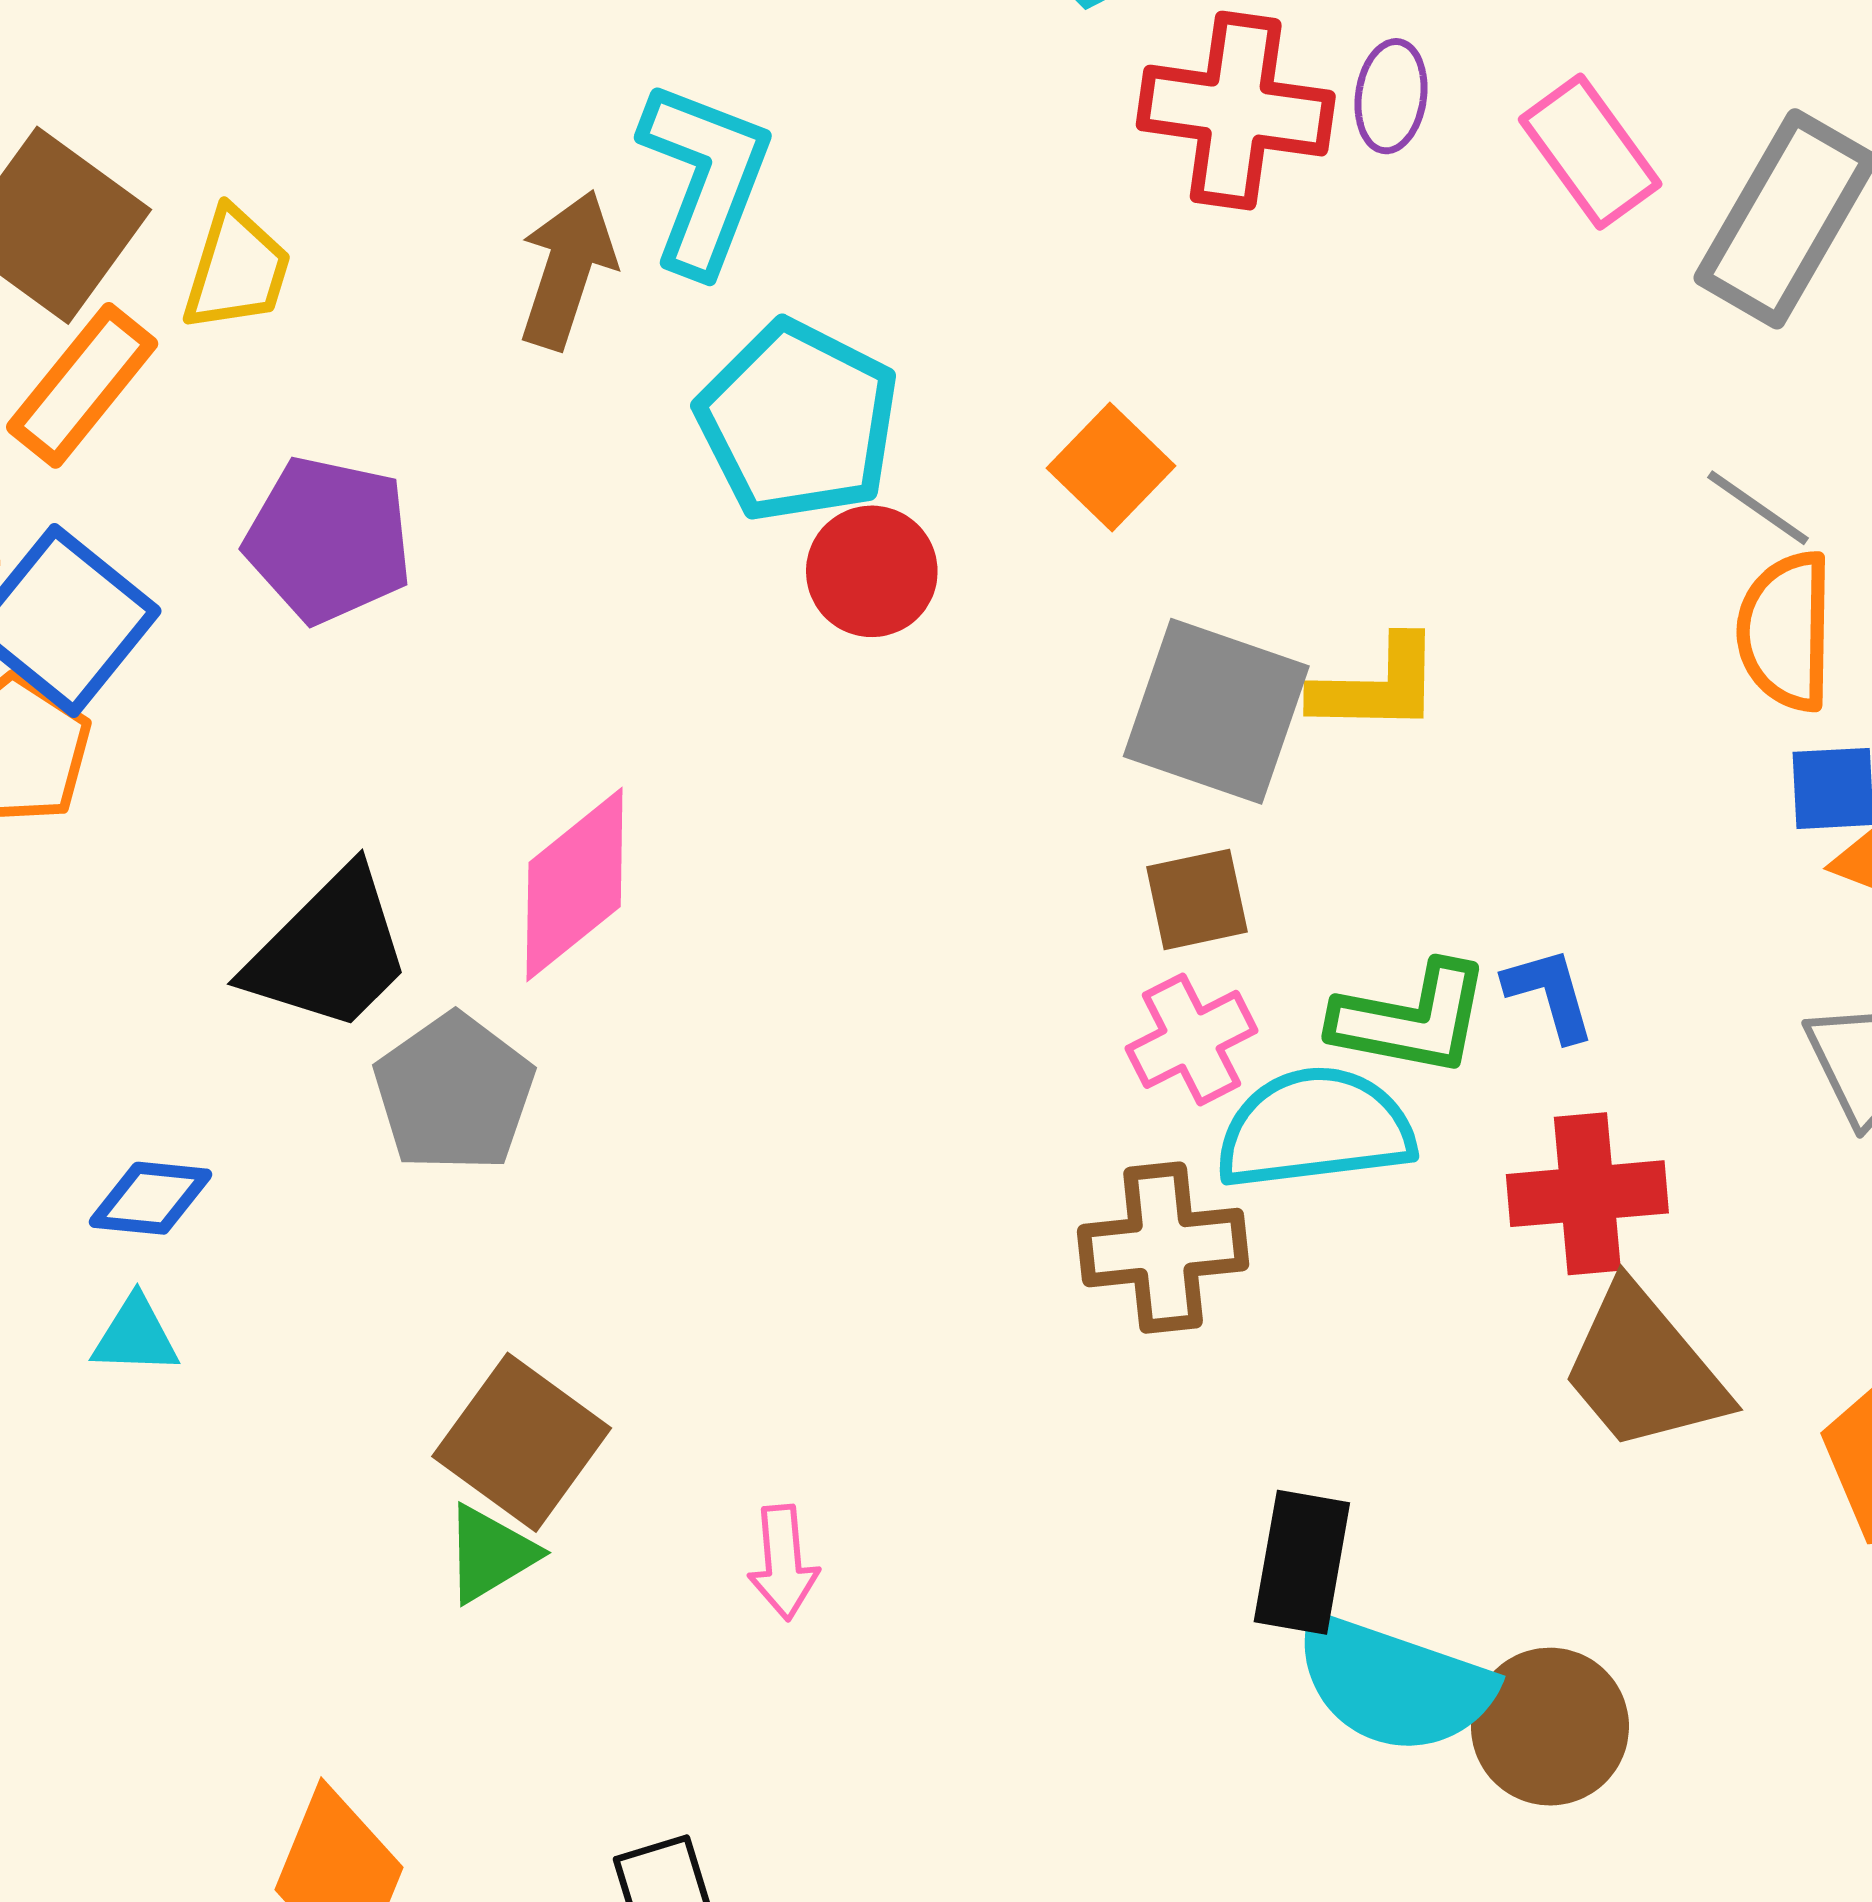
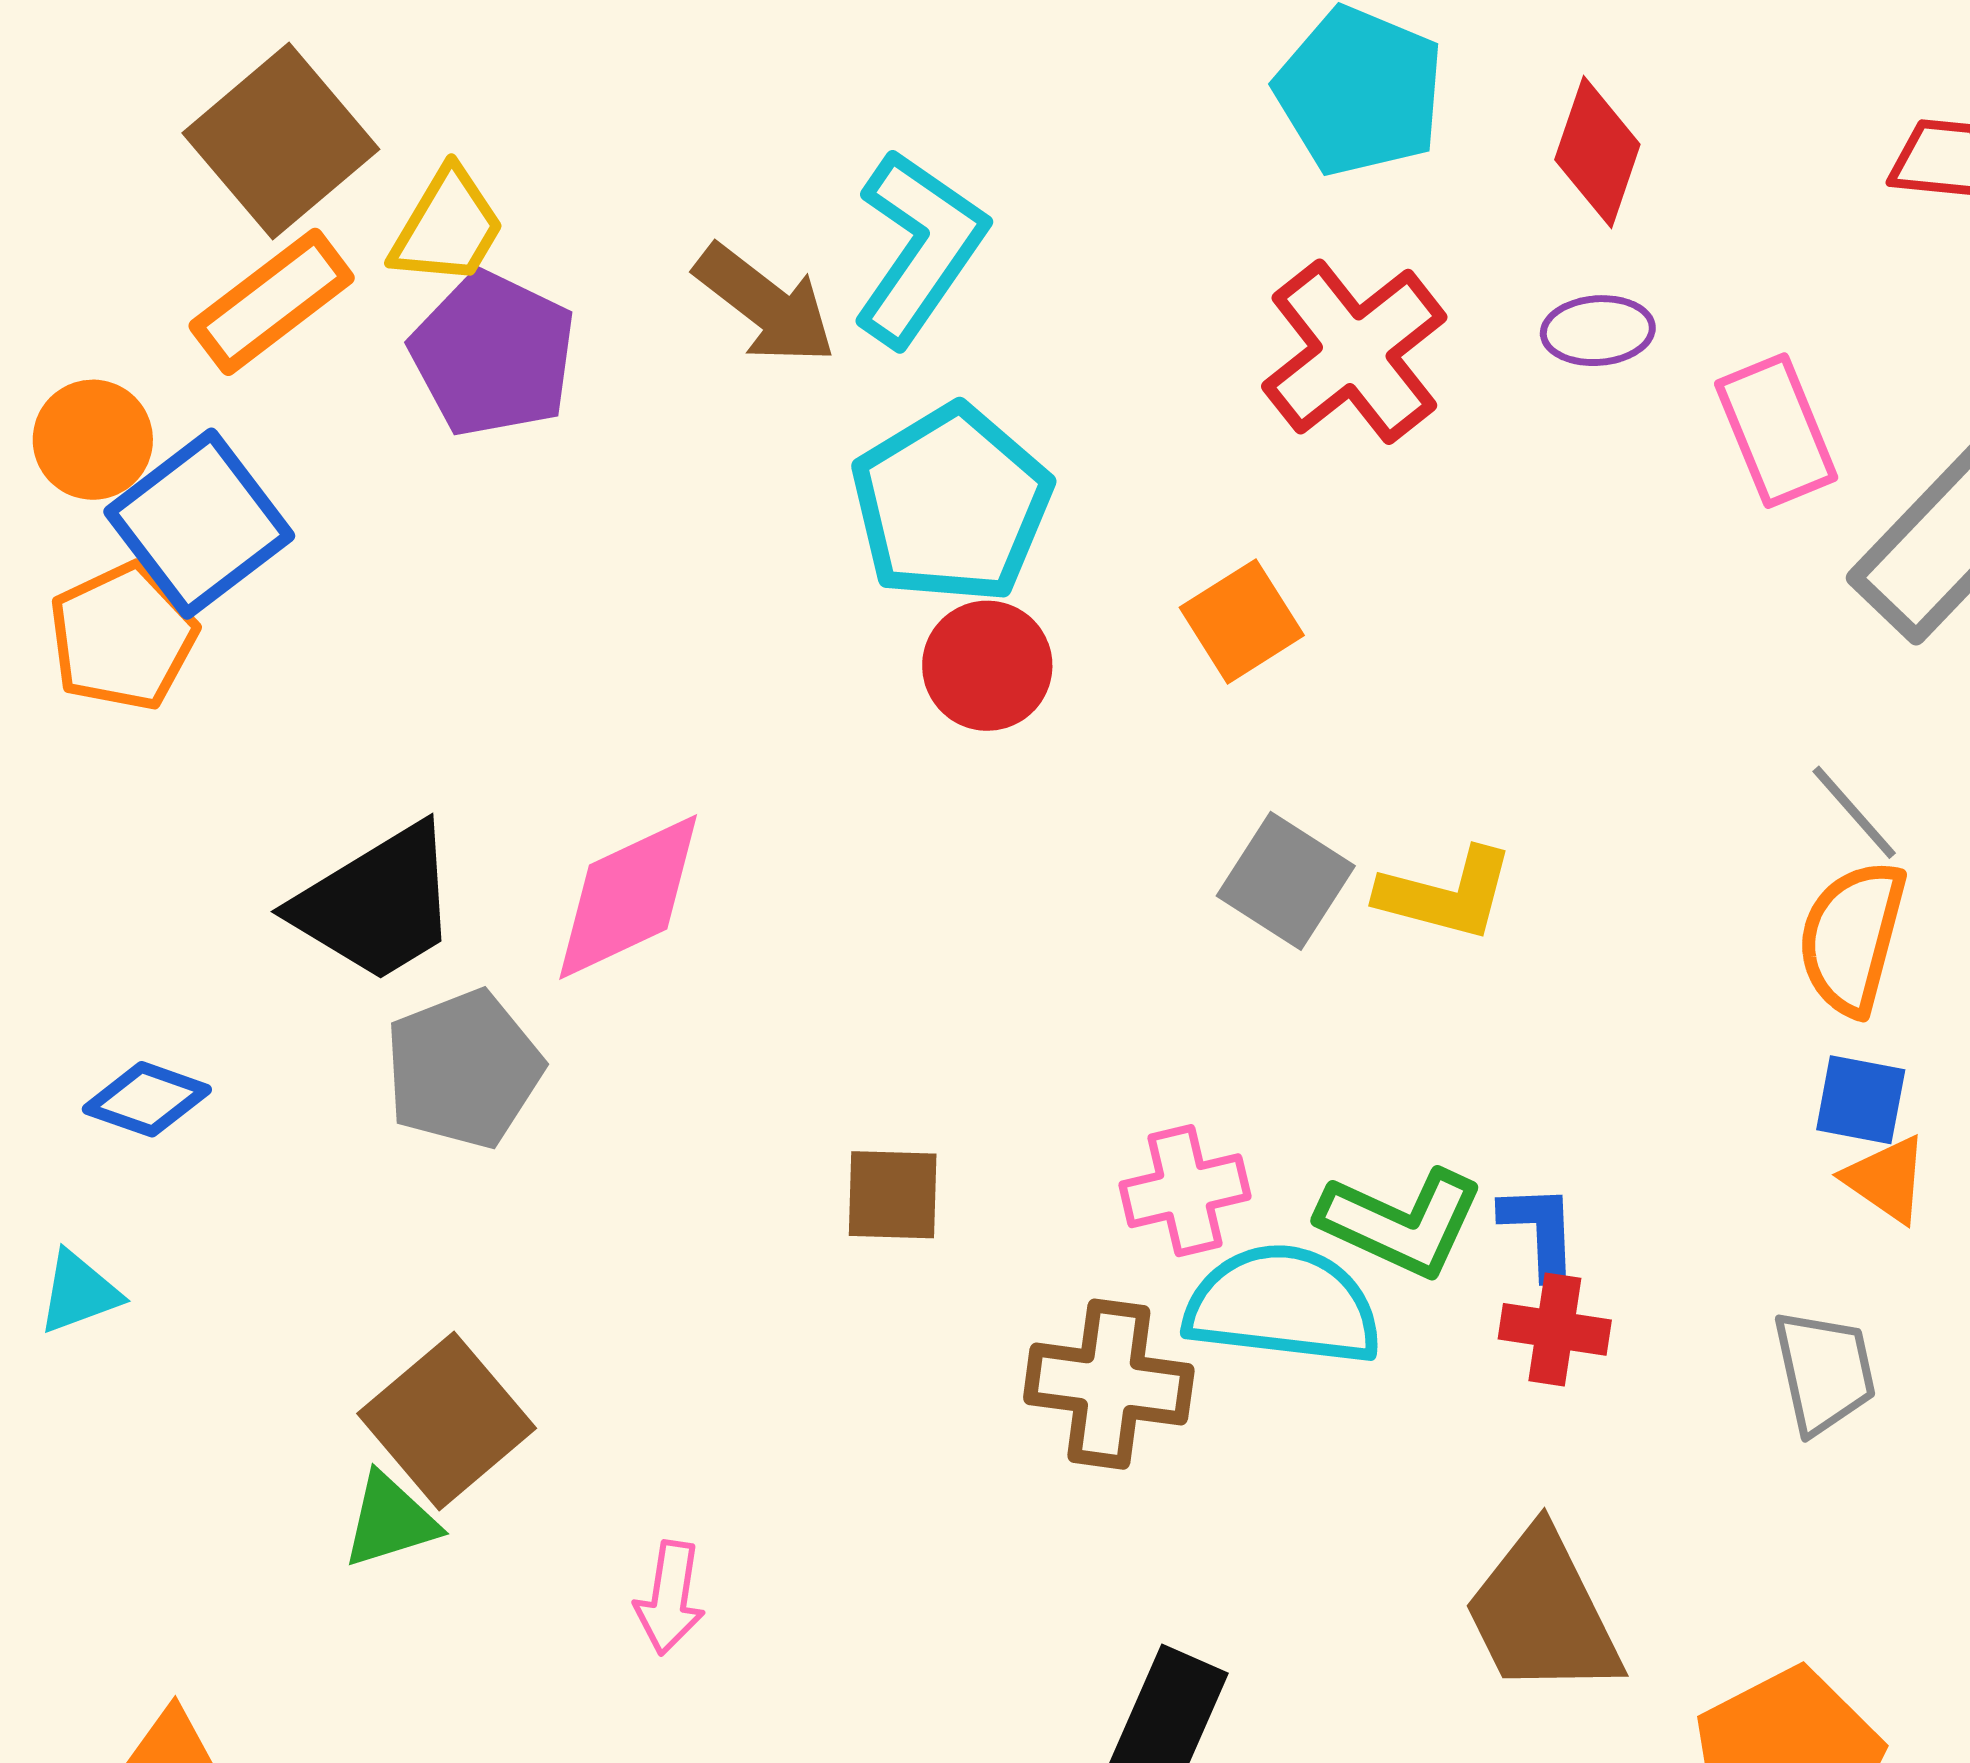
purple ellipse: (1391, 96) -> (1598, 331), turned 64
red cross: (1236, 111) -> (1354, 352), moved, turned 30
brown arrow: (567, 270) -> (765, 304), turned 96
purple pentagon: (329, 540) -> (493, 354), moved
gray square: (1216, 711) -> (1286, 881), size x0.7
brown square: (1197, 899) -> (893, 1195), moved
red cross: (1587, 1194) -> (1555, 1329), moved, size x0.7
cyan triangle: (135, 1336) -> (79, 1292), moved, turned -36

